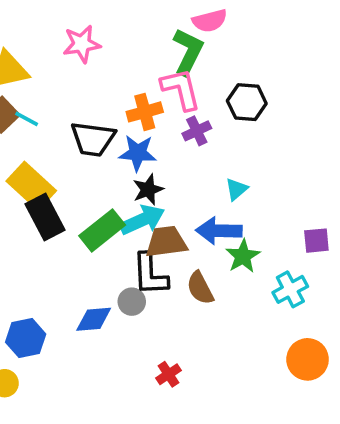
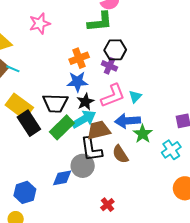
green L-shape: (188, 52) -> (100, 22), turned 64
pink L-shape: (181, 89) -> (113, 96), moved, turned 88
black hexagon: (247, 102) -> (115, 50), moved
purple cross: (197, 131) -> (109, 66), turned -35
black trapezoid: (93, 139) -> (55, 103), moved
gray circle: (132, 302) -> (83, 166), size x1.5

